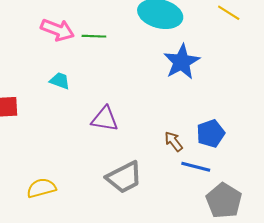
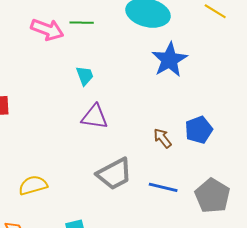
green line: (94, 36) -> (82, 23), moved
cyan trapezoid: (60, 81) -> (85, 76), moved, turned 50
blue line: (196, 167) -> (163, 187), moved

